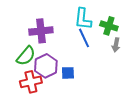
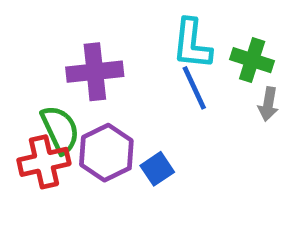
green semicircle: (26, 56) -> (60, 130), turned -65
blue square: (68, 73) -> (157, 169), turned -32
red cross: (31, 82) -> (44, 162), moved

